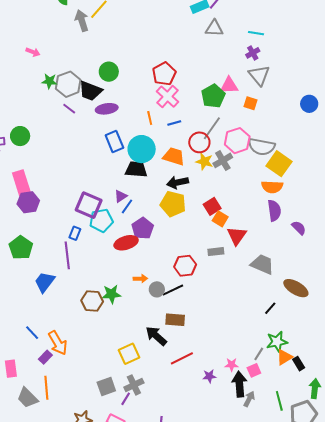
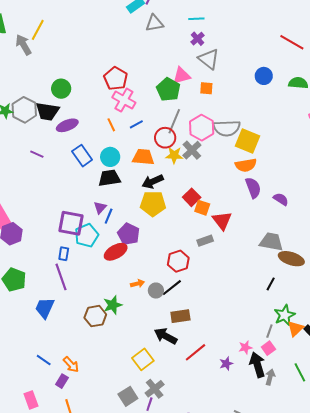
purple line: (69, 109) -> (37, 154), moved
cyan circle: (142, 149) -> (110, 157), size x0.7
gray trapezoid: (262, 264) -> (271, 242), moved
orange arrow: (58, 343) -> (71, 365), size x0.7

